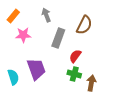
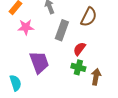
cyan semicircle: (13, 77) -> (15, 83), moved

